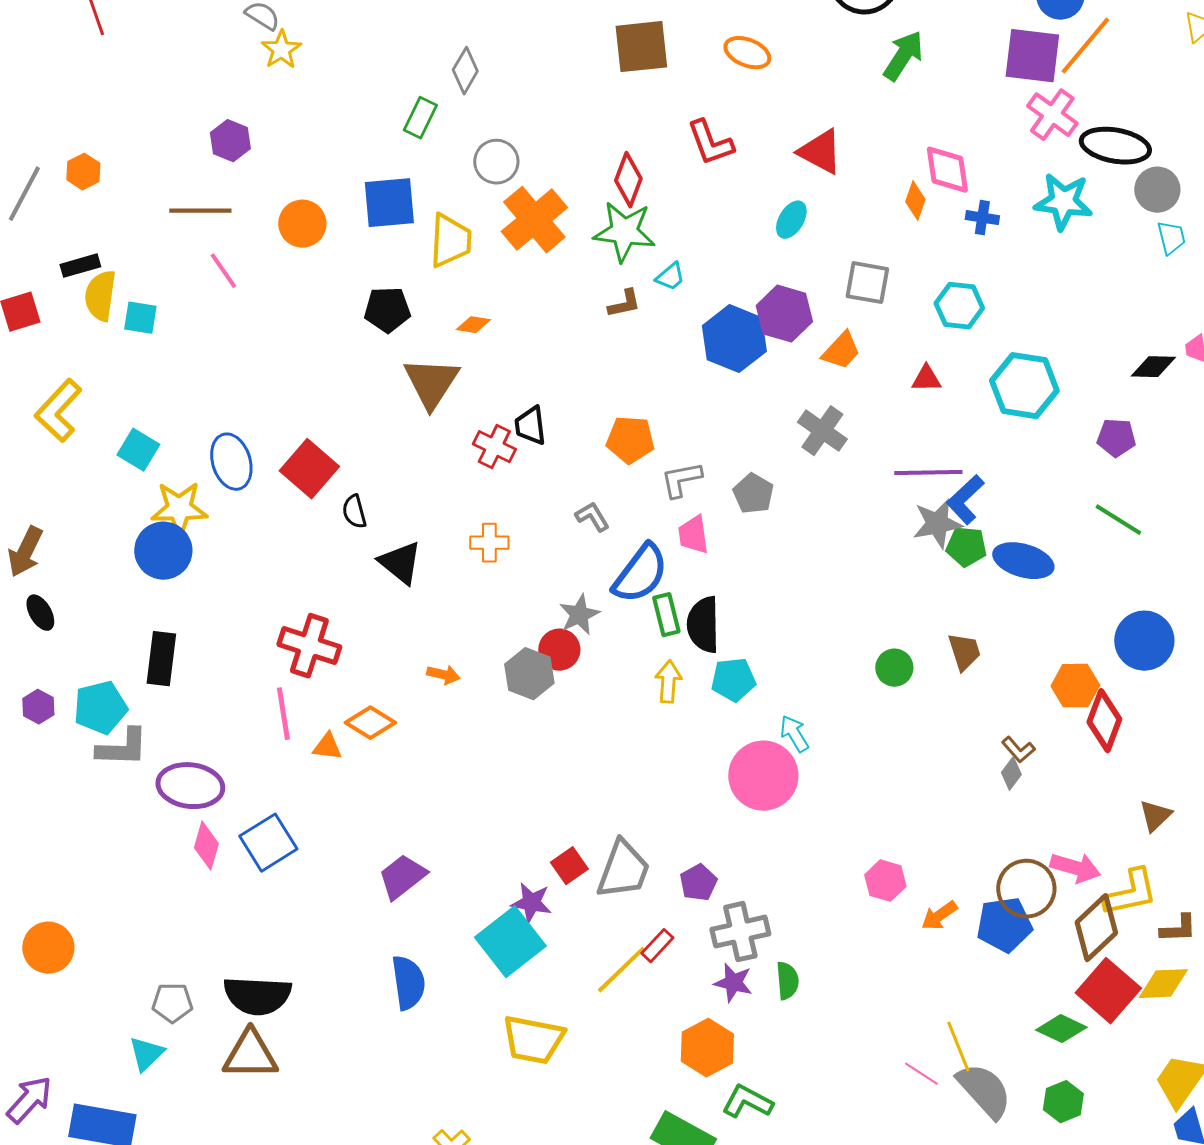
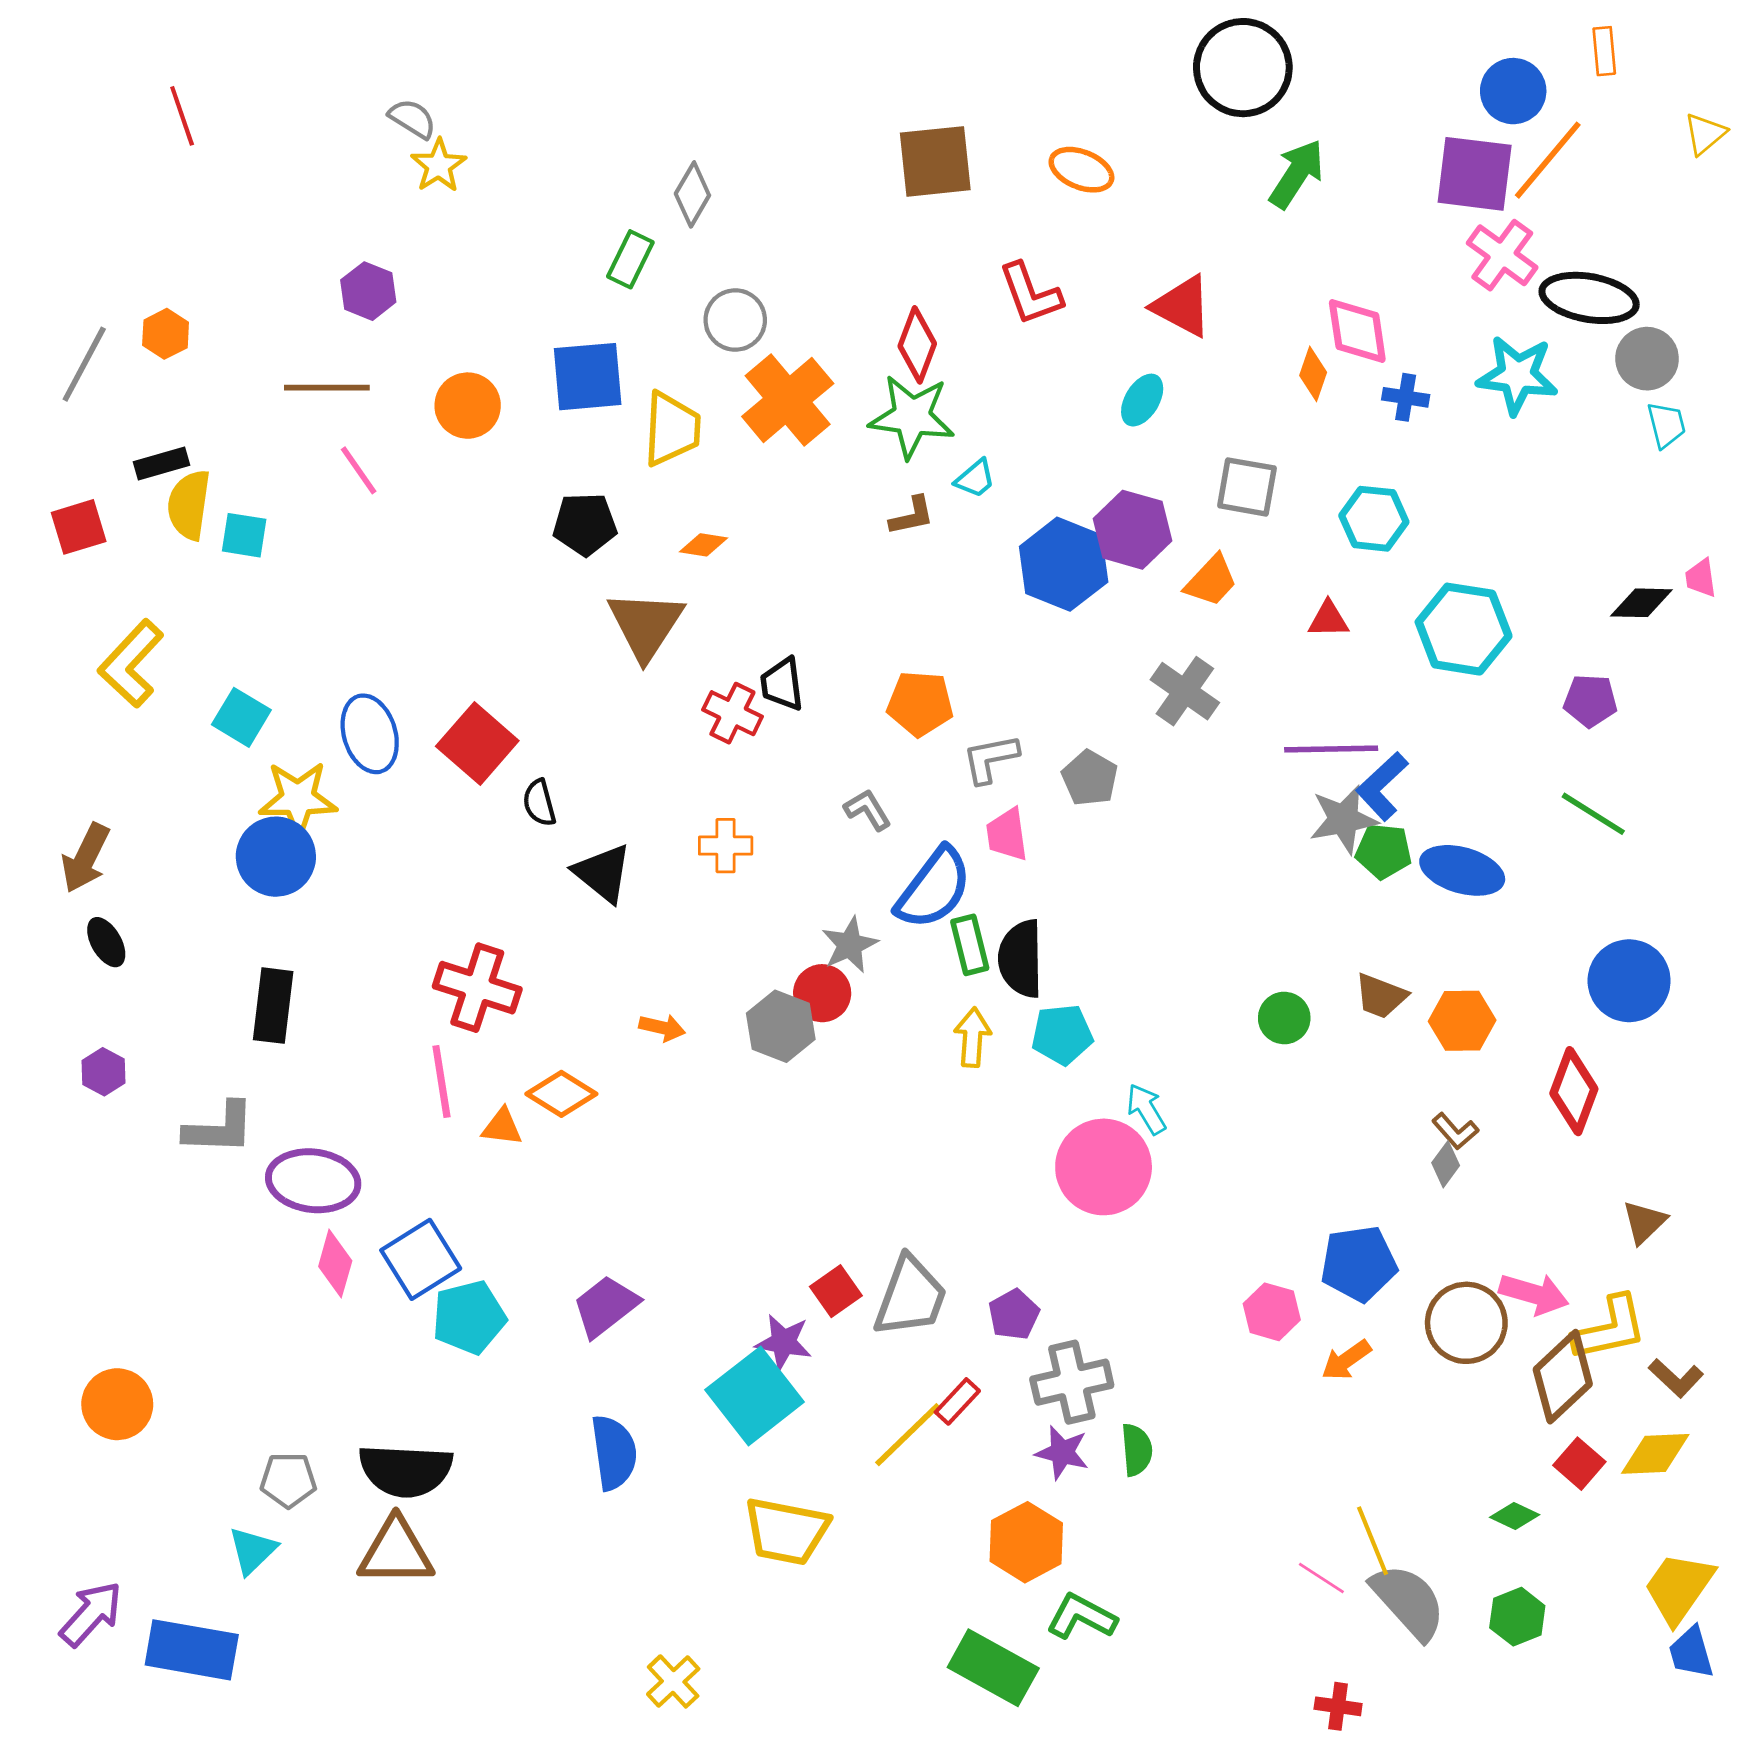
brown trapezoid: (964, 652) -> (1381, 996), turned 129
orange hexagon: (1075, 686) -> (1462, 1021), moved
cyan pentagon: (100, 708) -> (469, 1317), moved
blue pentagon: (1004, 925) -> (1359, 1264), moved
brown L-shape: (1178, 929) -> (1676, 1378), turned 45
red square: (1108, 991) -> (1579, 1464), size x0.6
green diamond: (1061, 1029) -> (1515, 1516), size x0.7

